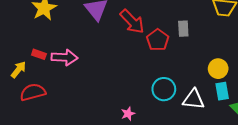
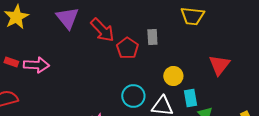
yellow circle: (218, 69) -> (173, 76), moved

